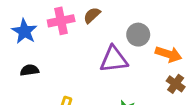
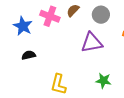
pink cross: (61, 21) -> (50, 16), turned 36
gray circle: (138, 35) -> (101, 15), moved

